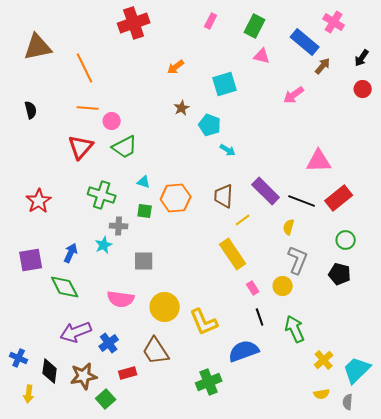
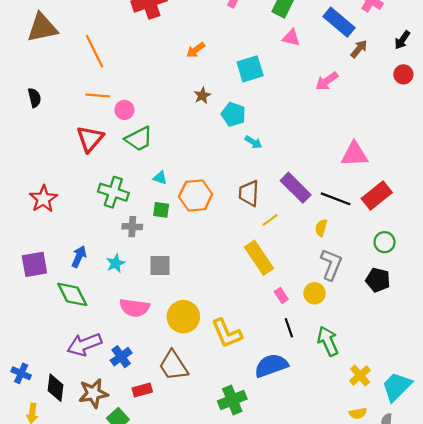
cyan star: (104, 245) -> (116, 263), moved

